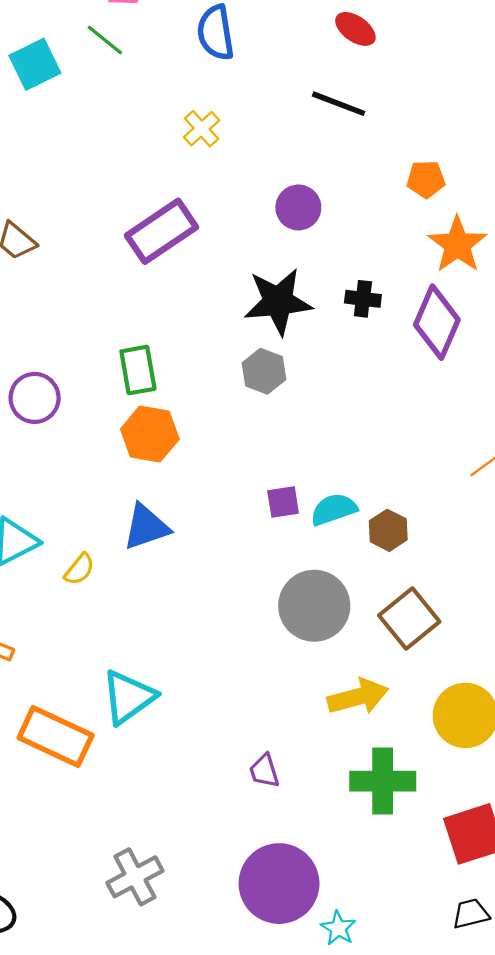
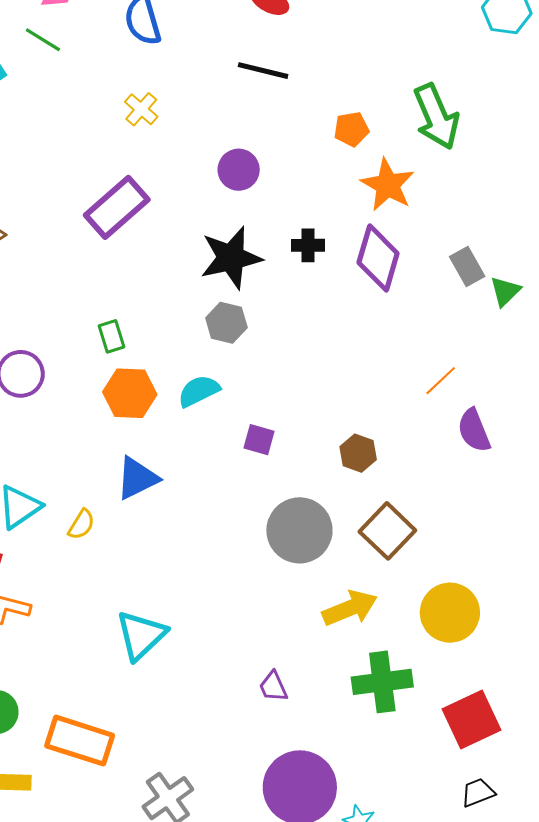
green rectangle: (138, 370) -> (111, 336), size x0.7
purple square: (283, 502) -> (259, 440), turned 32
cyan semicircle: (334, 509) -> (199, 391), moved
orange rectangle: (56, 736) -> (80, 741), moved

